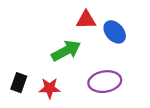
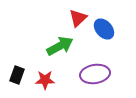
red triangle: (86, 20) -> (78, 18), turned -42

